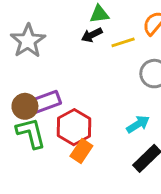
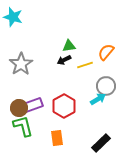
cyan arrow: (138, 124) -> (98, 99), moved
red hexagon: (74, 127) -> (64, 106), moved
orange rectangle: (81, 151) -> (57, 138), turned -42

